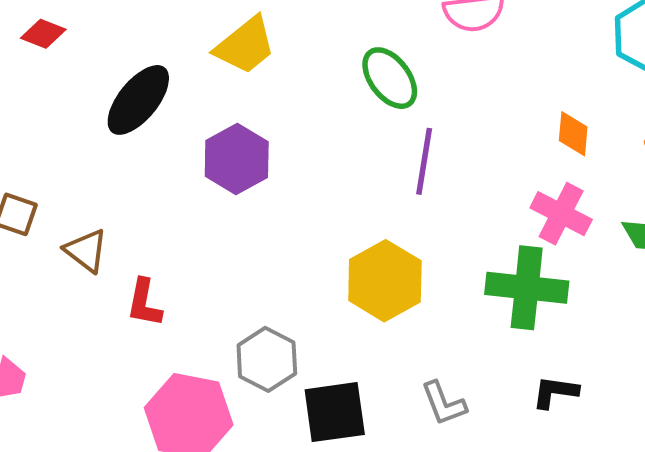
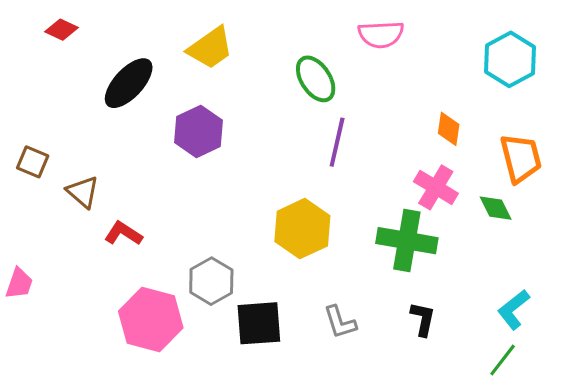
red L-shape: (144, 303) -> (123, 233), turned 108
black L-shape: (555, 392) -> (423, 319), turned 90

